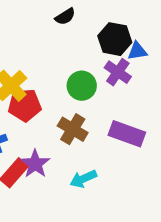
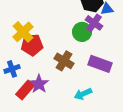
green circle: (82, 86) -> (82, 32), moved
cyan arrow: (83, 179) -> (83, 94), moved

